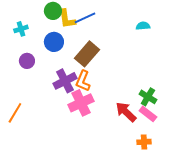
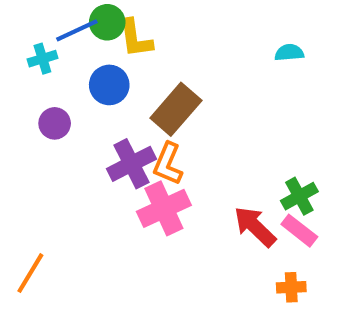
blue line: (85, 18) -> (77, 30), moved
green cross: (148, 97) -> (299, 196), turned 30
orange line: (15, 113) -> (30, 273), moved

